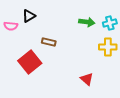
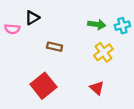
yellow cross: (108, 47) -> (103, 52), moved, turned -36
red square: (30, 62) -> (43, 86), moved

